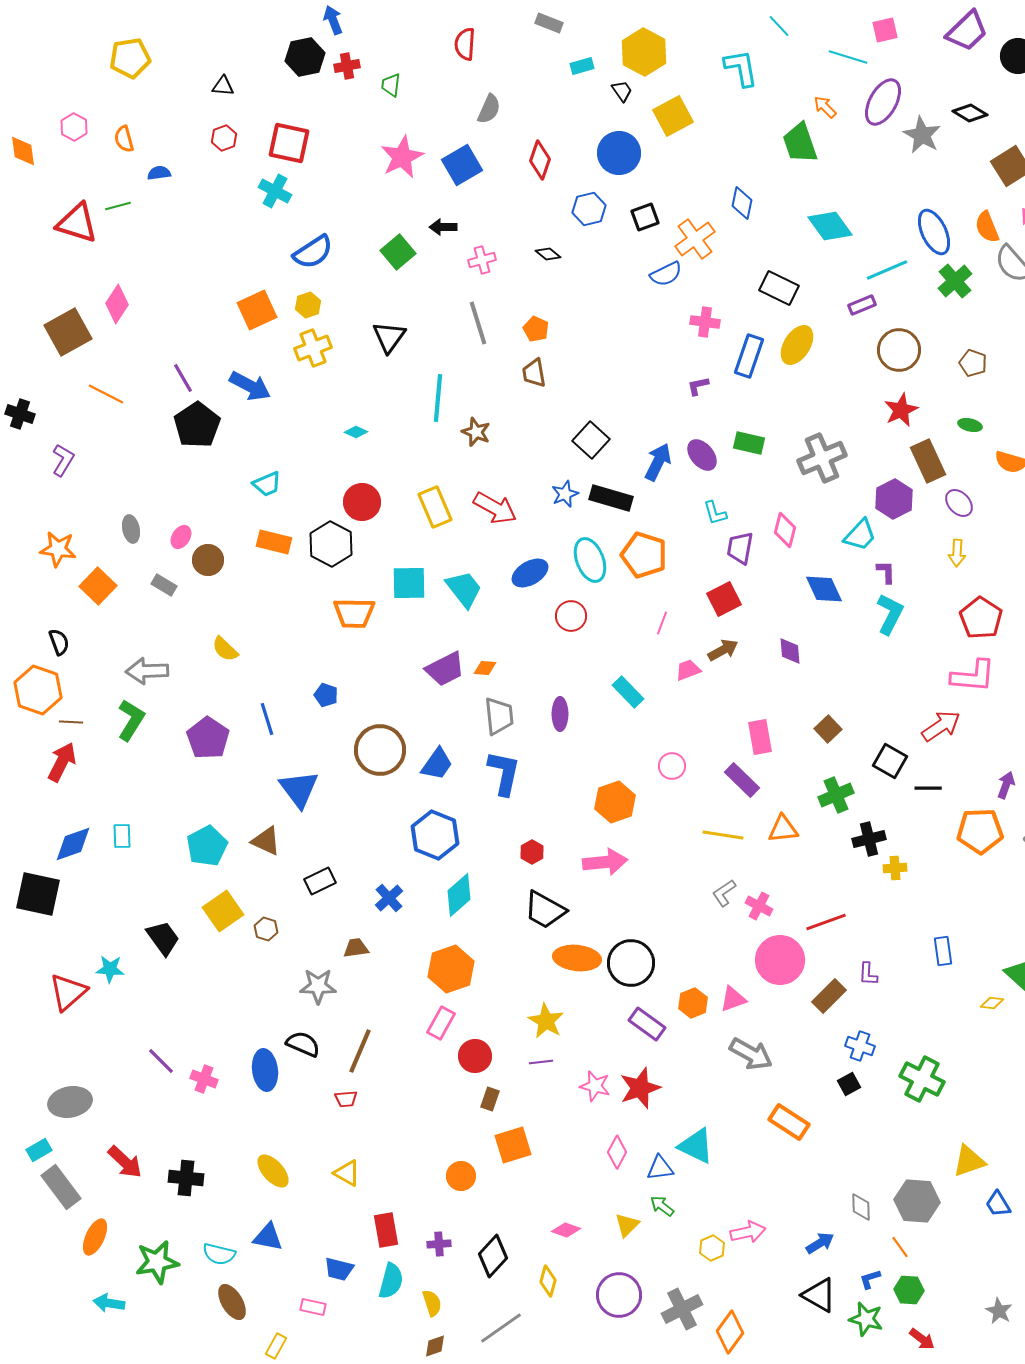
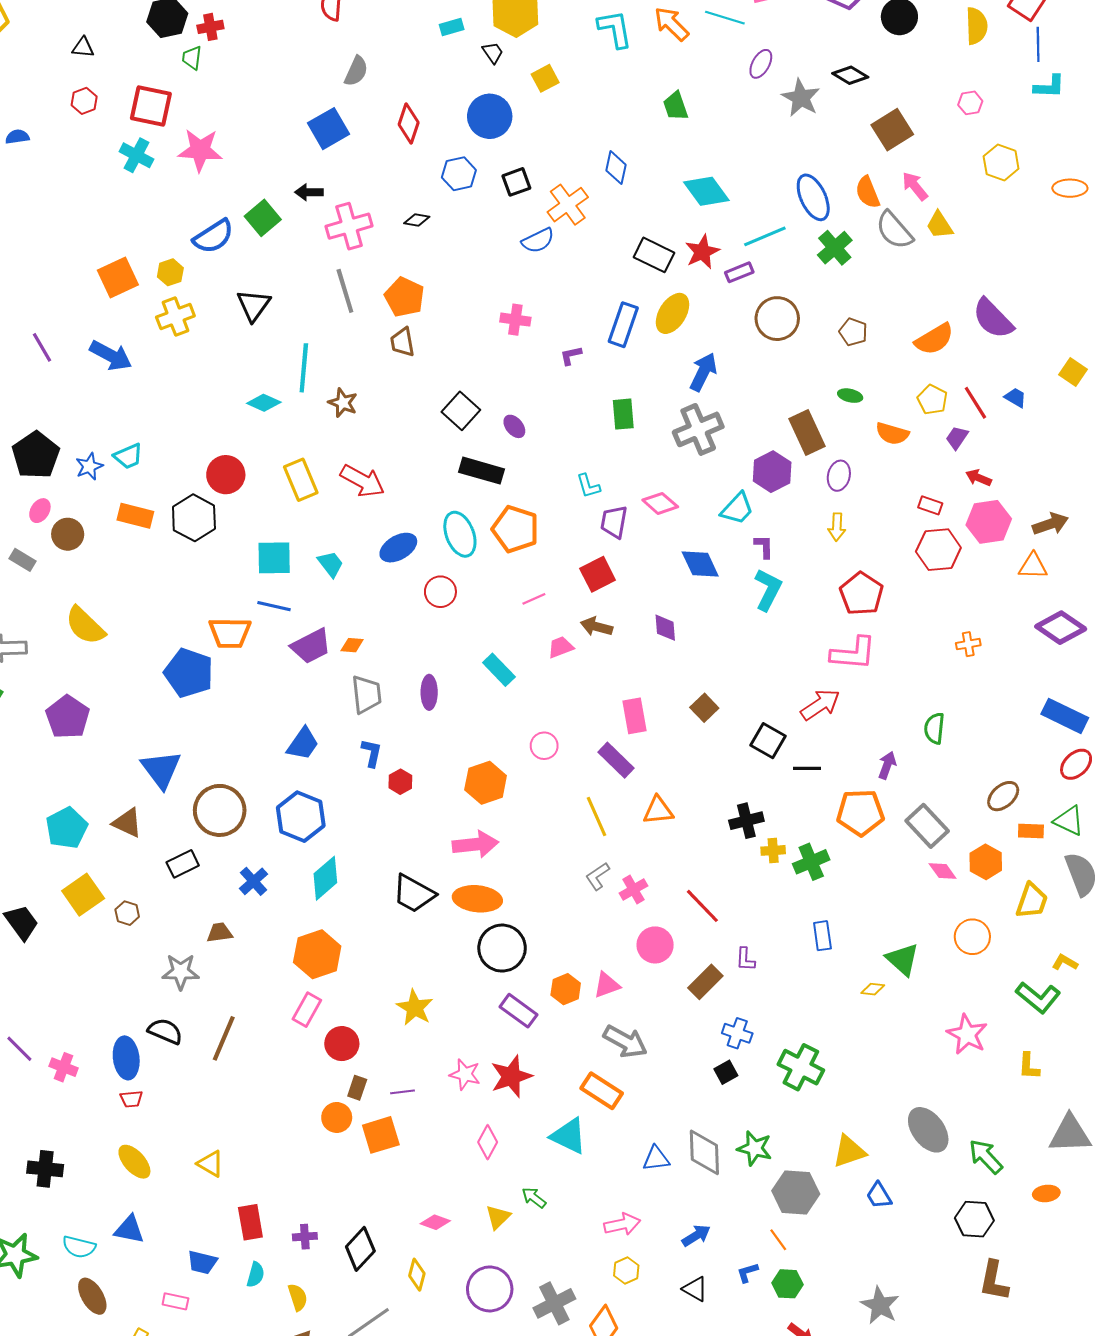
green trapezoid: (391, 85) -> (192, 58), moved
purple ellipse: (883, 102) -> (761, 64), size x0.6
orange arrow: (825, 107) -> (671, 24), moved, size x1.5
yellow square: (673, 116) -> (545, 78), size x0.7
green trapezoid: (800, 143) -> (676, 106), size x0.7
pink star: (402, 157) -> (200, 150), moved, turned 30
blue semicircle: (313, 252) -> (213, 236), moved
black diamond: (548, 254) -> (417, 220), turned -30
pink cross: (482, 260) -> (349, 226), size x1.6
pink cross: (705, 322) -> (515, 320), moved
orange pentagon: (536, 329) -> (404, 297), size x1.5
red star: (901, 410) -> (702, 252), moved
black pentagon: (197, 425) -> (36, 455), moved
cyan diamond: (356, 432) -> (264, 403), moved, size x1.4
green rectangle: (749, 443) -> (623, 414), turned 72
purple ellipse: (702, 455) -> (514, 426), moved, size x0.7
blue arrow: (658, 462) -> (703, 372), moved
blue star: (565, 494) -> (89, 466), moved
purple ellipse: (959, 503) -> (839, 476), turned 56
pink diamond: (785, 530) -> (660, 503), turned -64
cyan trapezoid: (464, 589) -> (331, 564), size x0.7
orange trapezoid: (354, 613) -> (230, 633), moved
pink line: (662, 623) -> (534, 599), turned 45
yellow semicircle: (225, 649) -> (85, 626), size x1.5
brown arrow: (723, 650) -> (597, 627), turned -136
blue pentagon: (326, 695) -> (189, 673), size x2.0
blue line: (267, 719) -> (274, 606), moved, turned -60
brown circle: (380, 750) -> (220, 810), moved
blue L-shape: (504, 773) -> (372, 753), size x0.6
green cross: (836, 795) -> (811, 862), moved
yellow line: (723, 835) -> (597, 817), turned 57
red hexagon: (532, 852) -> (400, 782), moved
pink cross: (759, 906) -> (633, 890), turned 32
red line: (826, 922) -> (702, 906), turned 66
orange ellipse: (577, 958) -> (477, 899), moved
pink circle: (780, 960) -> (655, 945), size x0.7
purple line: (541, 1062) -> (402, 1092), moved
red trapezoid: (346, 1099) -> (131, 1099), moved
orange rectangle: (789, 1122) -> (602, 1091), moved
blue triangle: (660, 1168) -> (656, 1159), moved
orange circle: (461, 1176) -> (337, 1117), moved
gray diamond: (861, 1207) -> (704, 1152), moved, size x1.6
yellow hexagon: (712, 1248) -> (626, 1270), moved
cyan semicircle: (391, 1281) -> (256, 1275), size x0.7
black triangle: (819, 1295) -> (695, 1289), size x0.7
gray star: (999, 1311) -> (880, 1305), size x1.4
green star: (866, 1319) -> (755, 1148), moved

